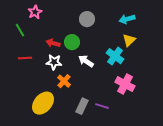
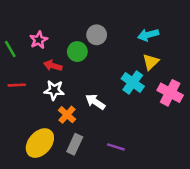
pink star: (35, 12) -> (39, 40), moved
green circle: (72, 42) -> (77, 52), moved
white arrow: (86, 61) -> (95, 102), moved
pink cross: (125, 84) -> (170, 93), moved
gray rectangle: (82, 106) -> (75, 144), moved

